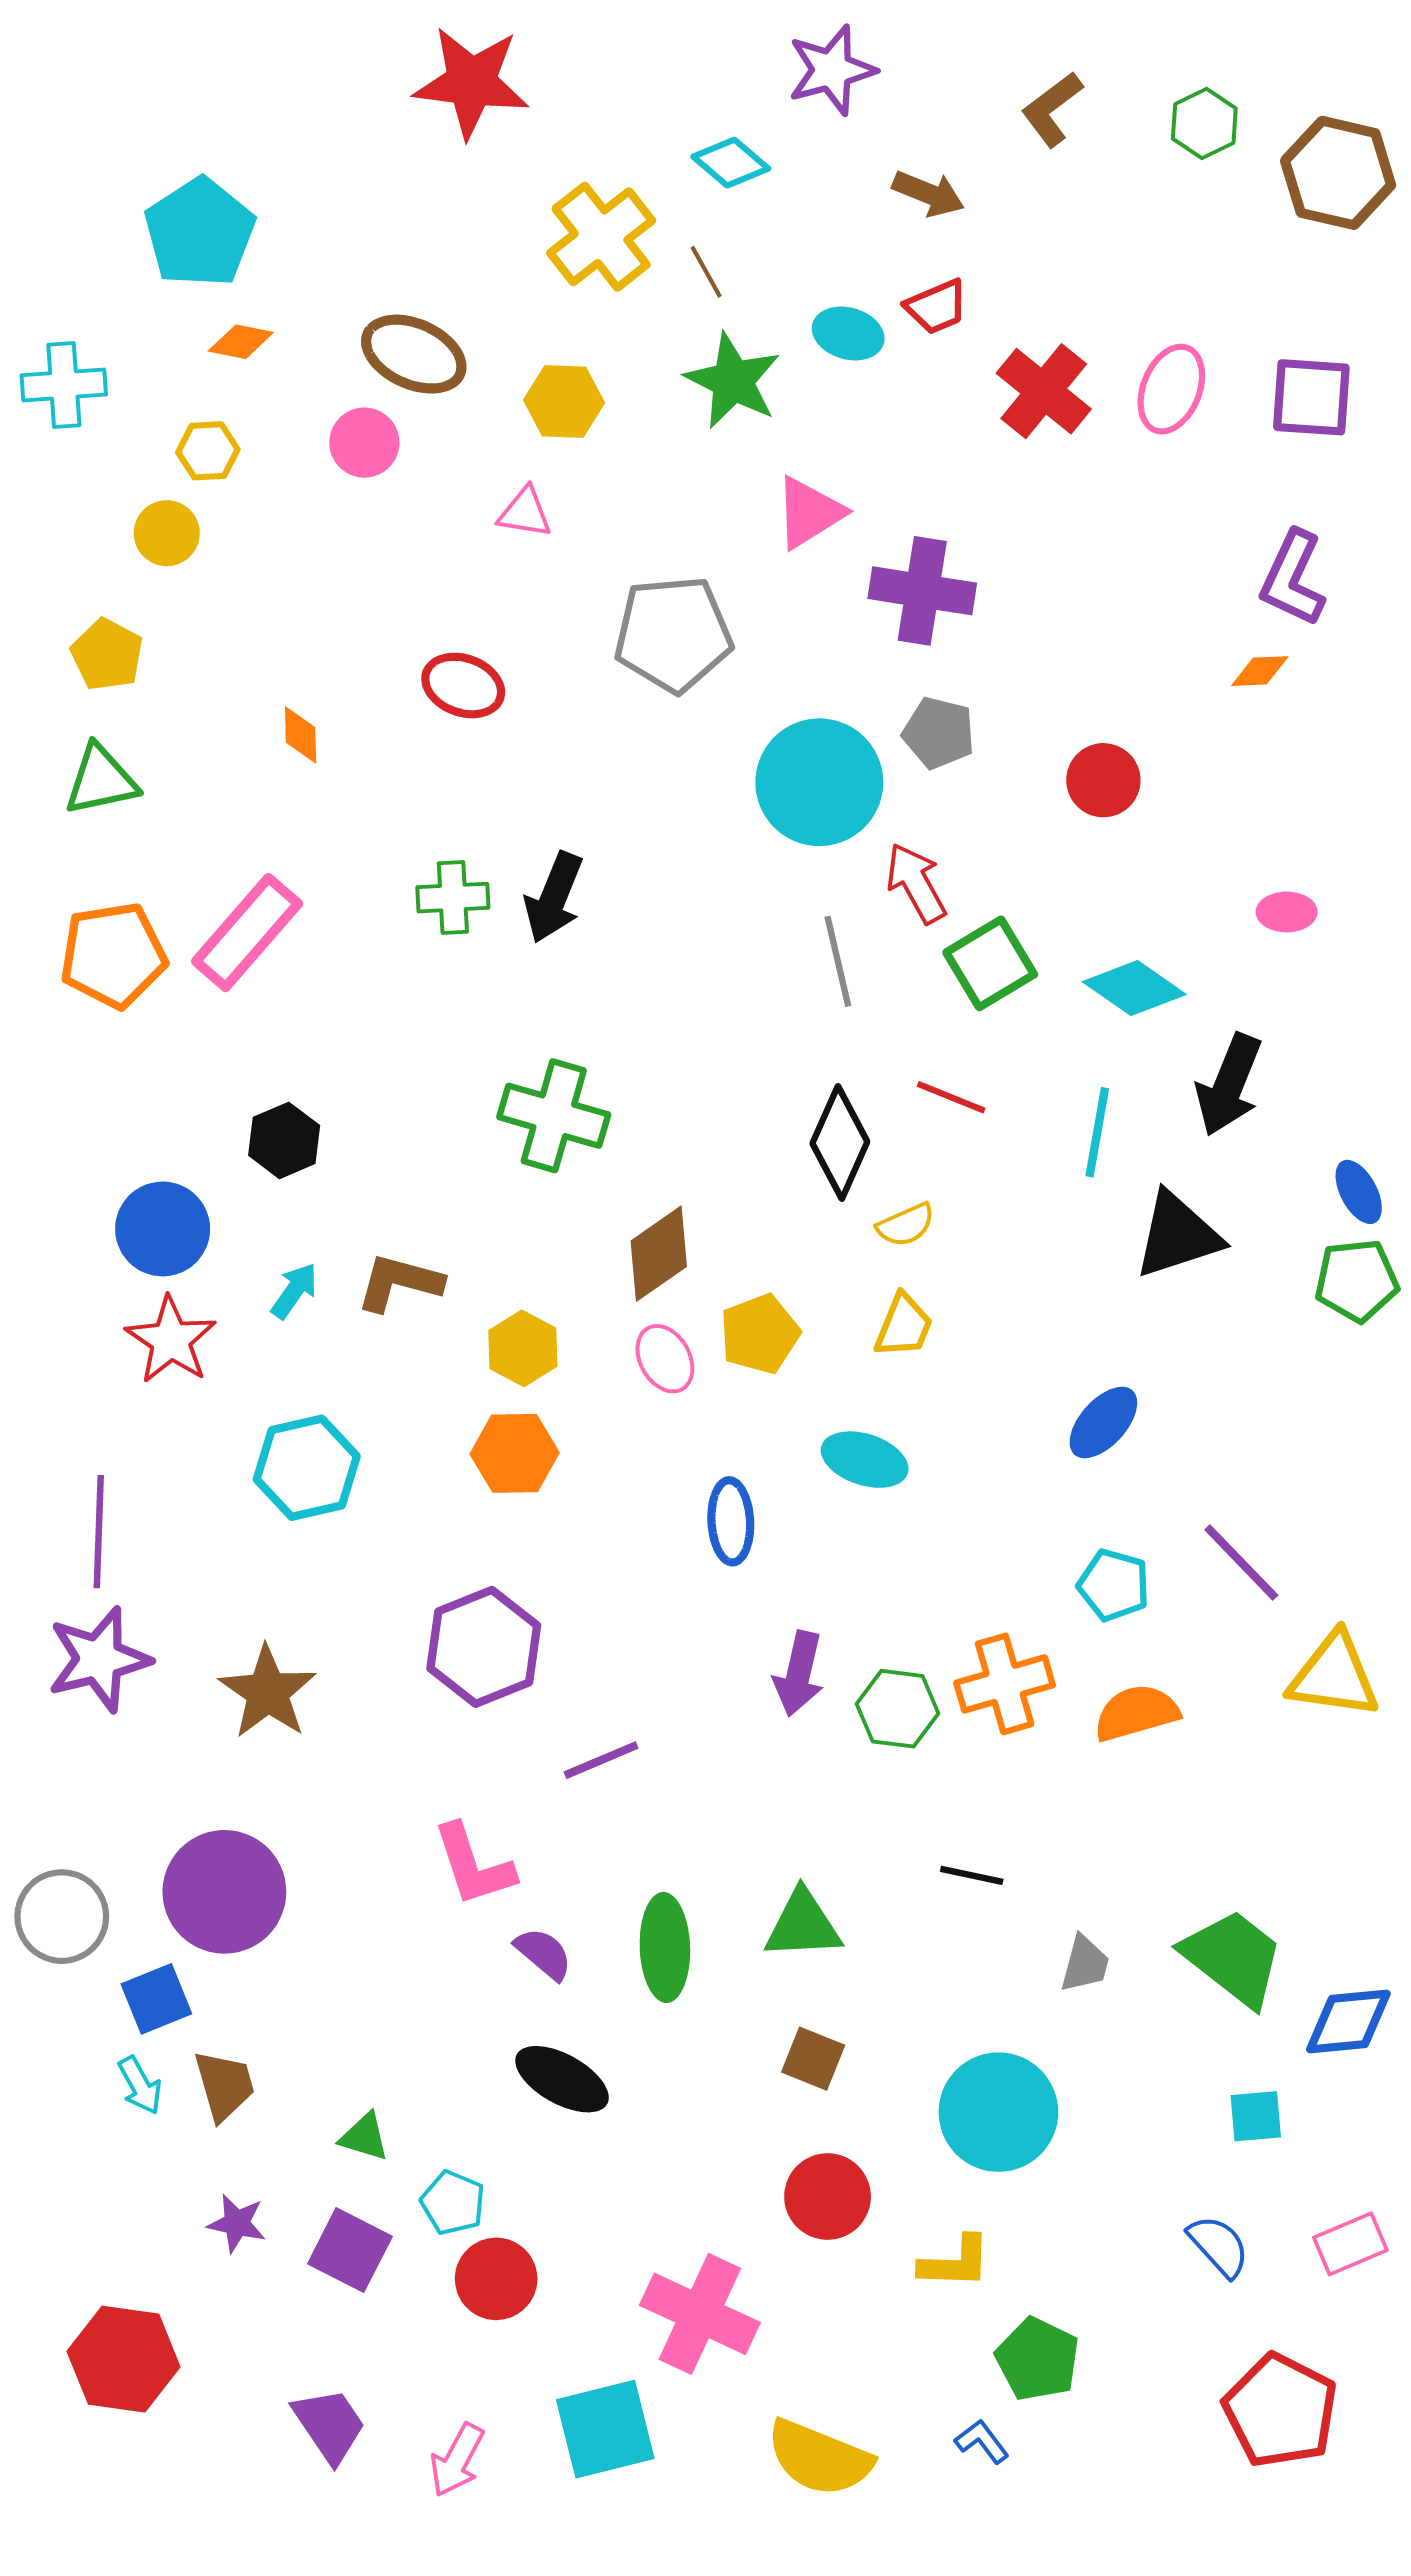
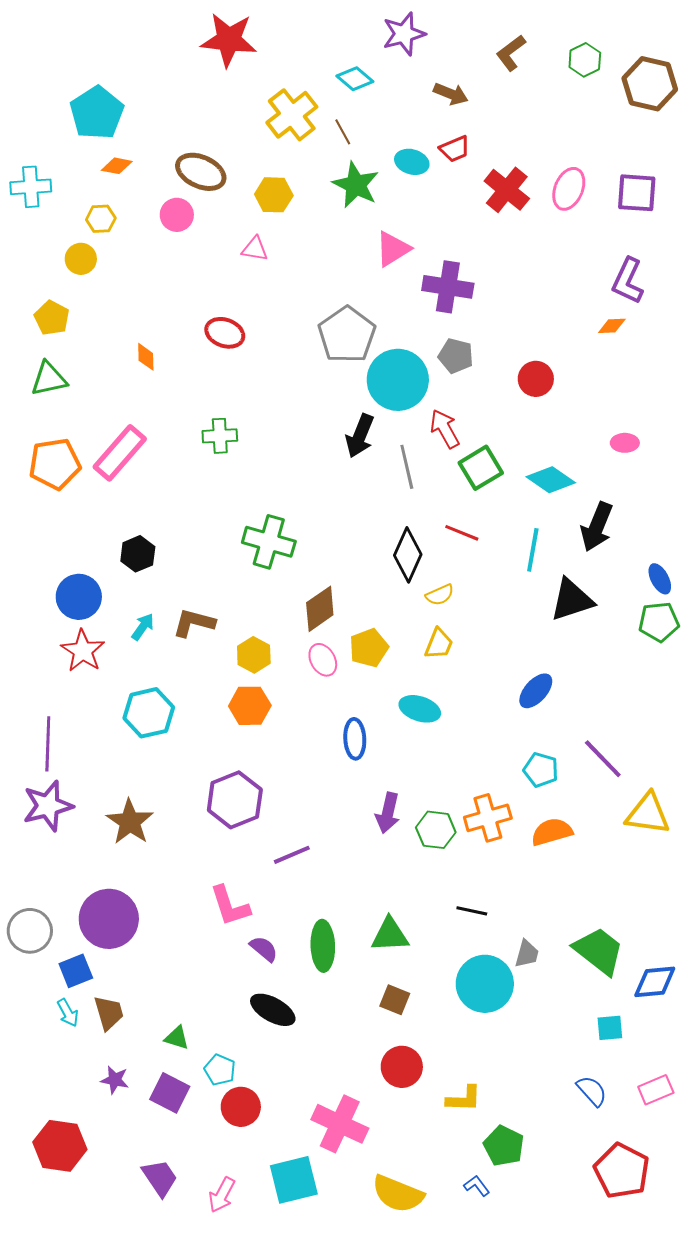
gray pentagon: (673, 634) -> (347, 335), moved, turned -30
black arrow: (554, 898) -> (360, 436), moved
cyan circle: (998, 2112) -> (485, 984), moved

